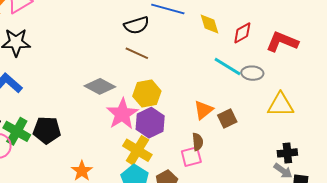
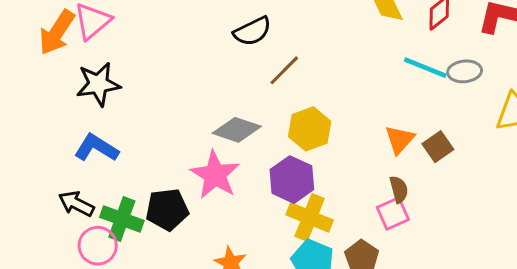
black semicircle: (136, 25) -> (252, 31), moved
brown line: (137, 53) -> (284, 70), turned -60
pink star: (122, 114) -> (215, 175), moved
purple hexagon: (150, 123) -> (292, 180), moved

